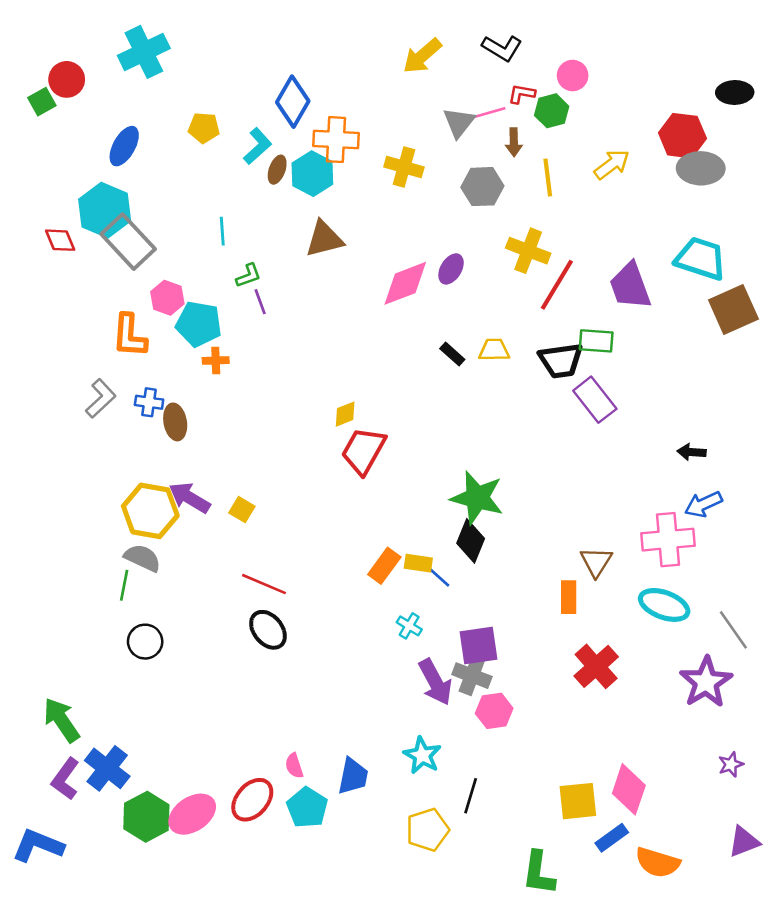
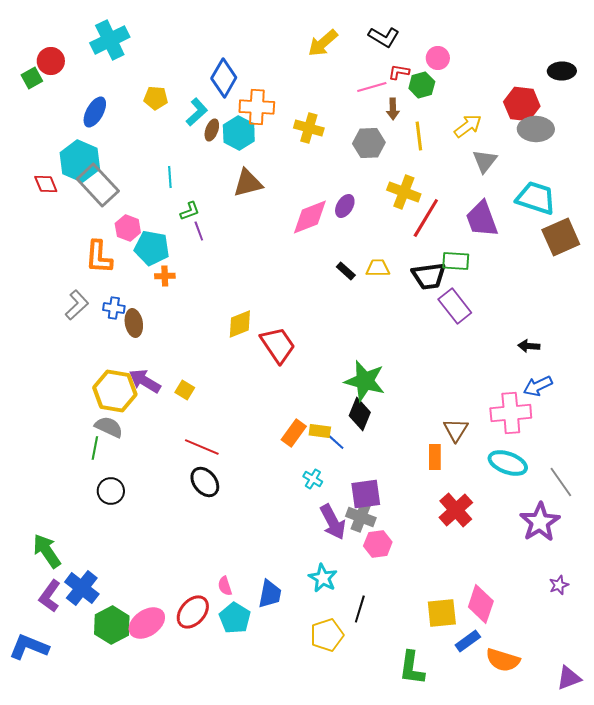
gray triangle: (459, 123) -> (485, 161), moved
yellow diamond: (345, 414) -> (240, 324), moved, size x1.4
red trapezoid: (363, 451) -> (278, 345), turned 117
purple triangle: (744, 842) -> (569, 678), moved

